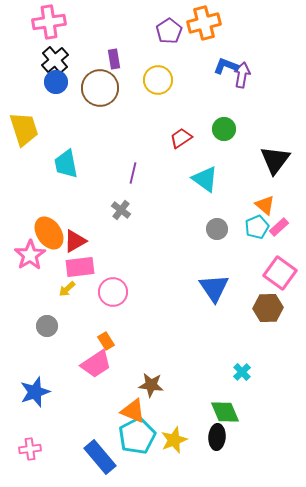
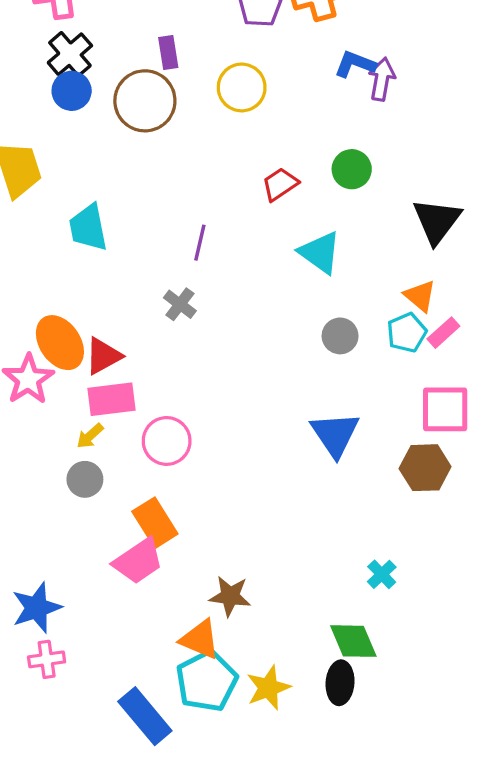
pink square: (280, 273) -> (445, 409), turned -36
gray circle: (47, 326) -> (85, 479), moved
orange rectangle: (106, 341) -> (155, 523), size x1.6
pink cross: (30, 449) -> (47, 659), moved

